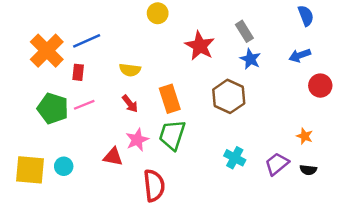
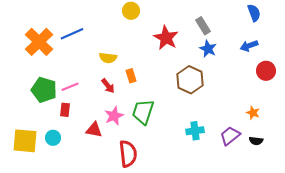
red rectangle: (78, 72) -> (65, 110), moved
orange rectangle: (170, 99) -> (131, 76), moved, size x0.6
cyan cross: (235, 158) -> (195, 131), turned -36

